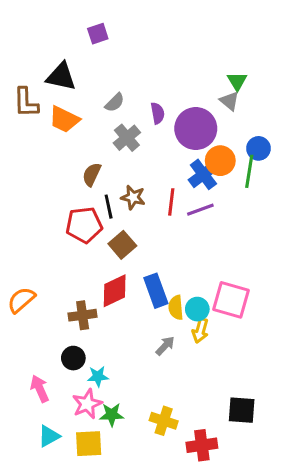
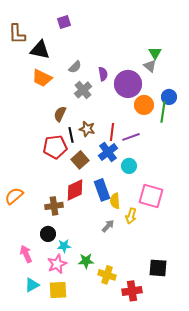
brown L-shape: (26, 103) -> (17, 34), moved
blue cross: (203, 174) -> (108, 152), moved
cyan circle: (197, 309) -> (129, 166), moved
green star: (112, 415) -> (86, 261), moved

